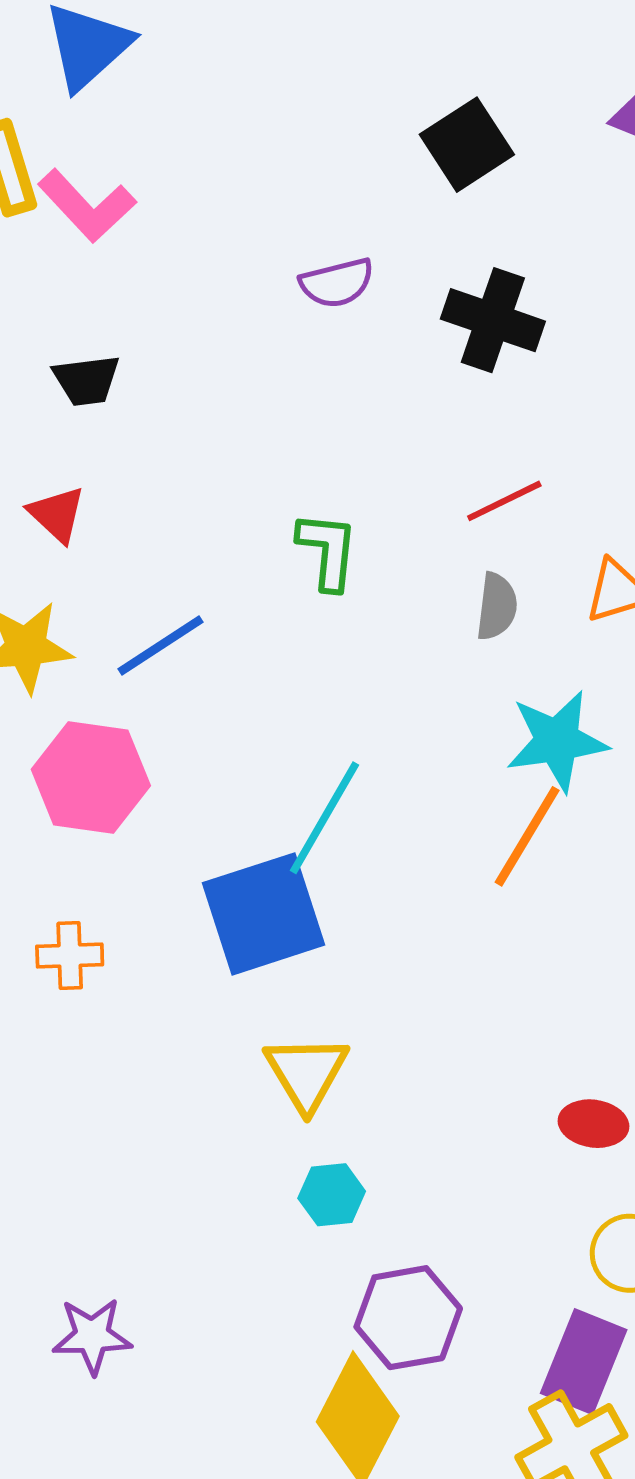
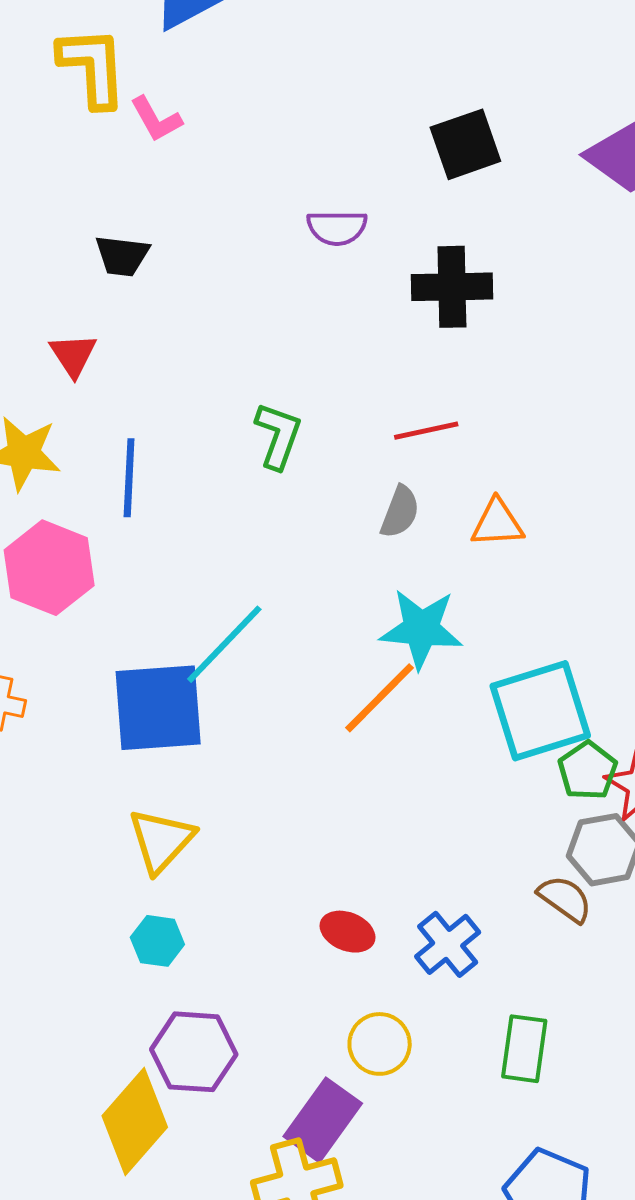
pink L-shape: (87, 206) -> (156, 119), size x0.7
black cross: (493, 320) -> (452, 287), turned -34
blue line: (160, 646) -> (129, 478), turned -68
red ellipse: (593, 1124) -> (347, 932), moved

